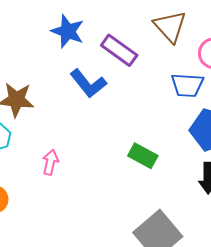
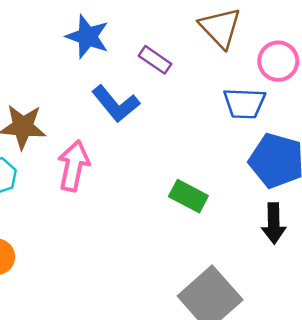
purple rectangle: (119, 50) -> (155, 60), size x0.7
pink arrow: (50, 162) -> (73, 166), moved, size x1.5

